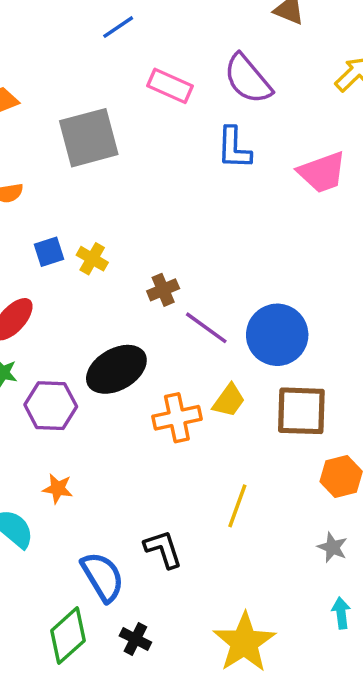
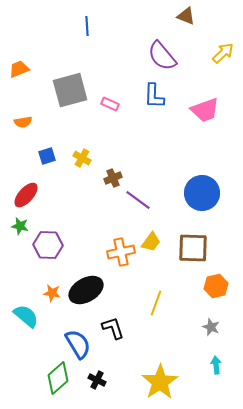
blue line: (118, 27) -> (87, 26), turned -60
pink rectangle: (170, 86) -> (110, 104), moved, size x0.7
yellow cross: (92, 259) -> (82, 158), moved
blue circle: (277, 335) -> (202, 193), moved
black ellipse: (116, 369) -> (86, 290), moved

